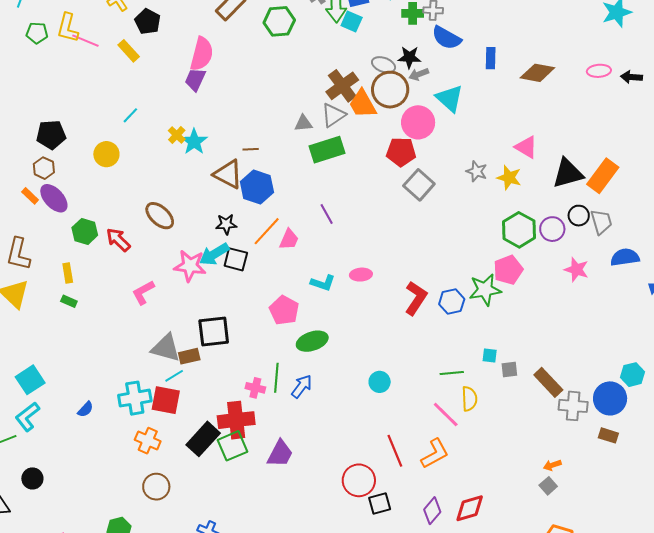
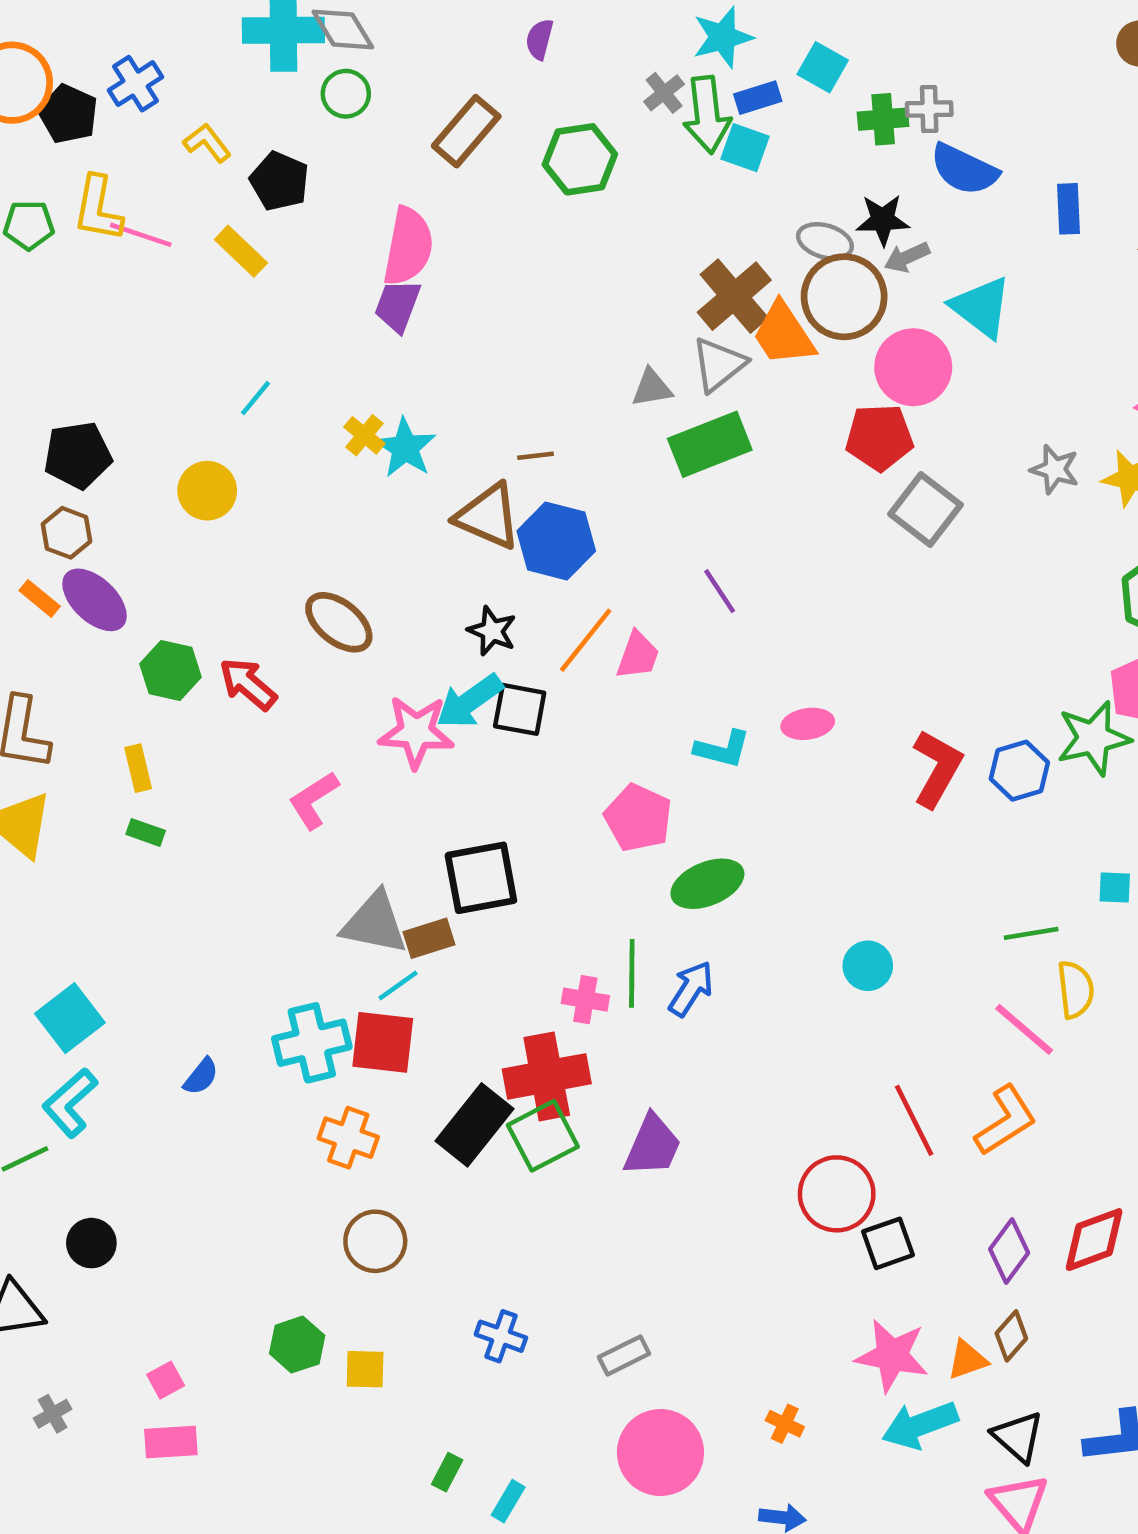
black star: (226, 224) -> (492, 631), turned 30

